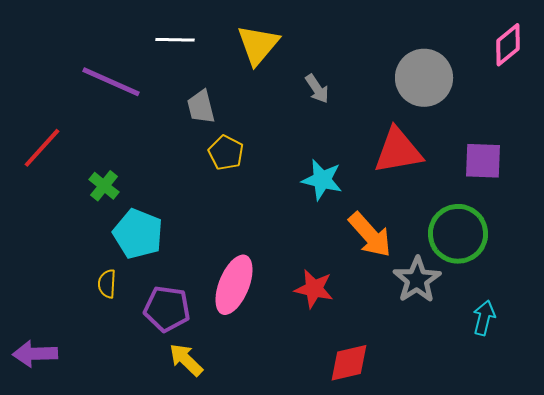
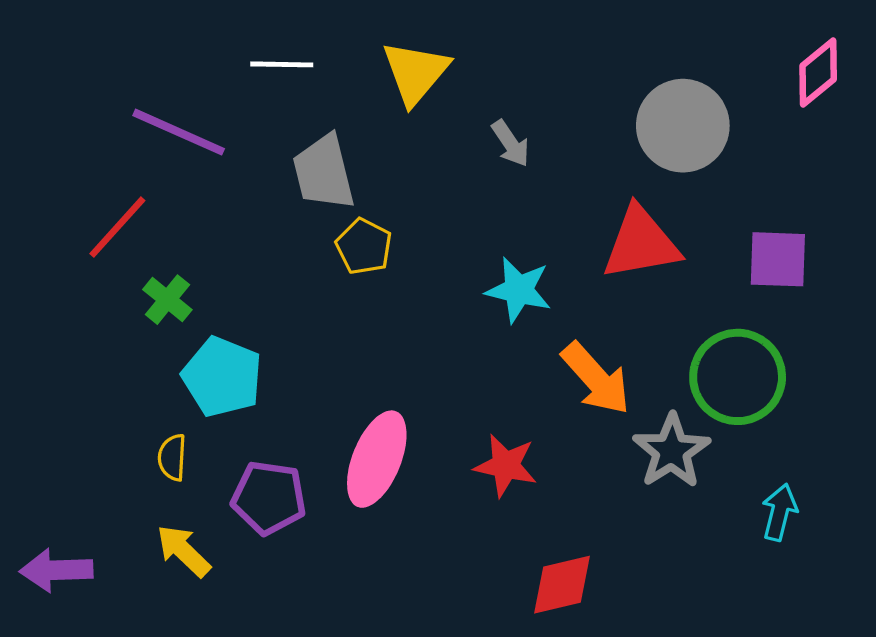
gray trapezoid: (201, 107) -> (324, 172), size x1.4
red line: (42, 148) -> (117, 227), moved
yellow arrow: (186, 360) -> (184, 551), moved

